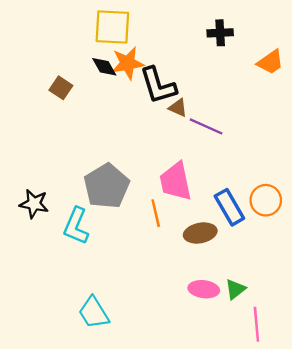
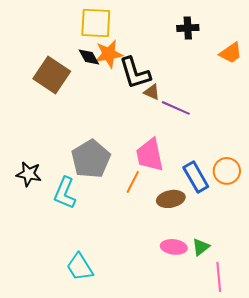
brown square: (61, 88) -> (52, 75), size x1.8
orange line: (156, 213) -> (133, 182), turned 40

